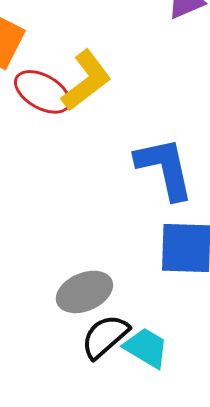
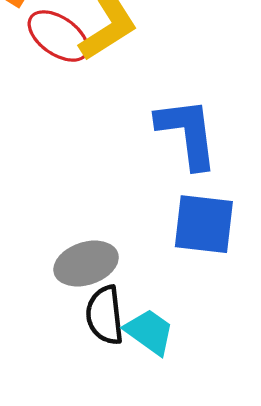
black semicircle: (105, 336) -> (105, 315), turned -60

